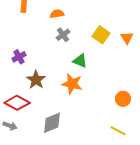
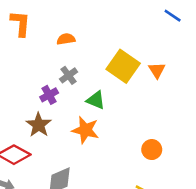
gray cross: (63, 35) -> (69, 75), moved
yellow square: (101, 35) -> (123, 66), size x1.4
purple cross: (19, 57) -> (49, 95), moved

